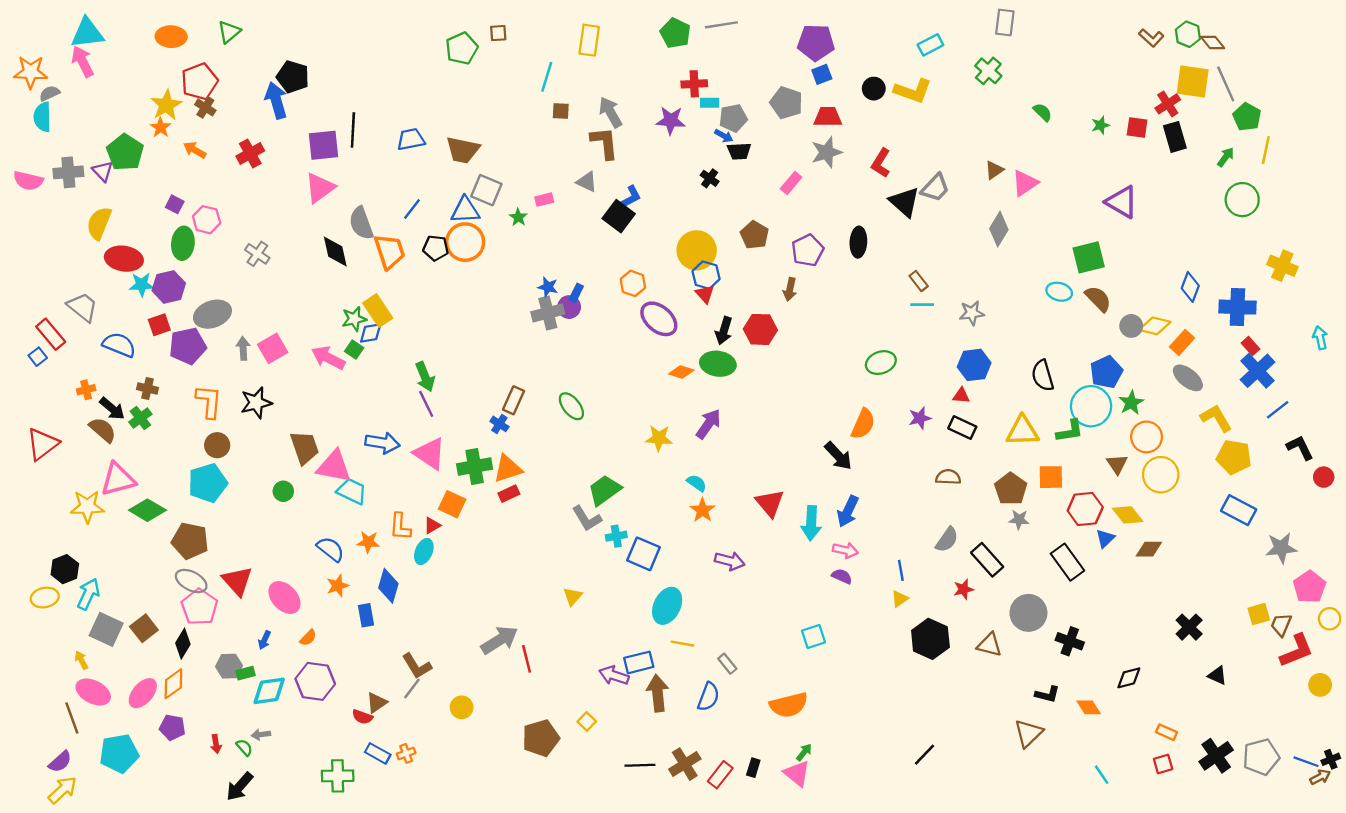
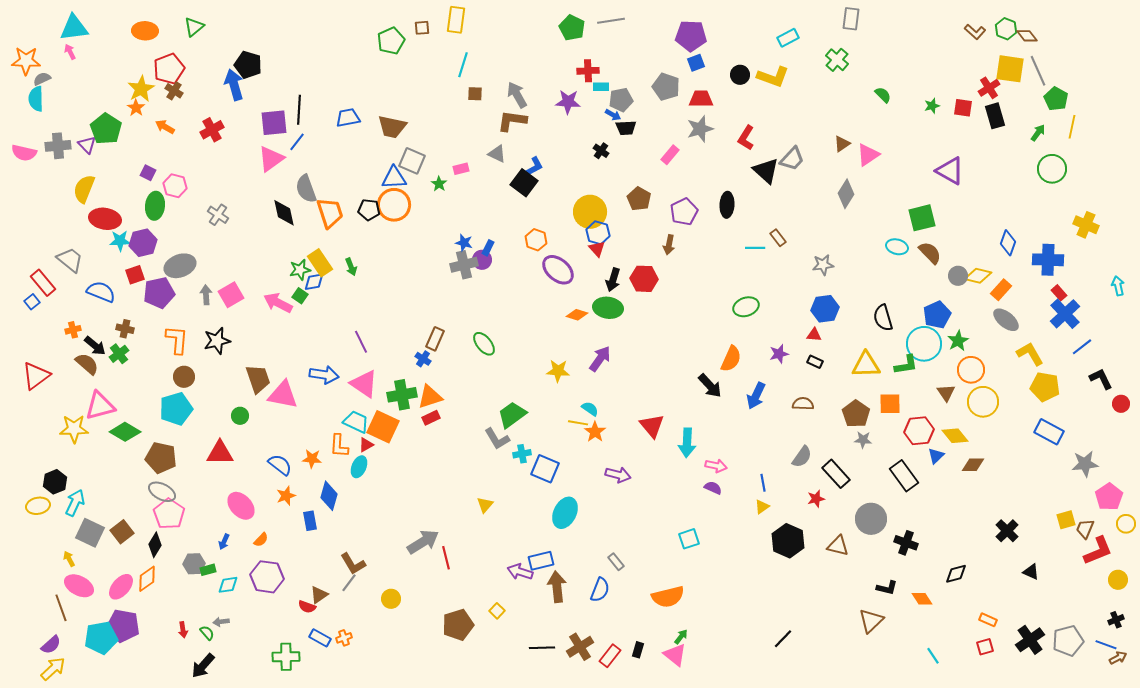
yellow rectangle: (589, 40) -> (456, 20), moved
pink arrow: (83, 61) -> (70, 52), size x0.6
brown L-shape: (605, 143) -> (512, 121), turned -76
blue line: (412, 209) -> (297, 142), moved
cyan line: (922, 305) -> (755, 248), moved
green arrow: (425, 377) -> (351, 267), moved, size x0.7
black rectangle: (962, 427) -> (815, 362), size x0.7
cyan trapezoid: (352, 491) -> (356, 422), moved
orange square: (452, 504) -> (383, 427), size x1.4
blue arrow: (848, 511) -> (756, 396), moved
red triangle: (237, 581) -> (220, 453), moved, turned -48
yellow line: (682, 644) -> (578, 423), moved
cyan diamond: (269, 691) -> (228, 585), size x0.7
purple pentagon: (172, 727) -> (123, 626), moved, size x1.5
black cross: (1331, 759) -> (1116, 620), moved

